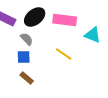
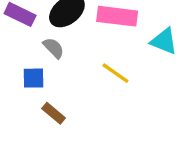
blue square: (24, 57) -> (33, 78), moved

